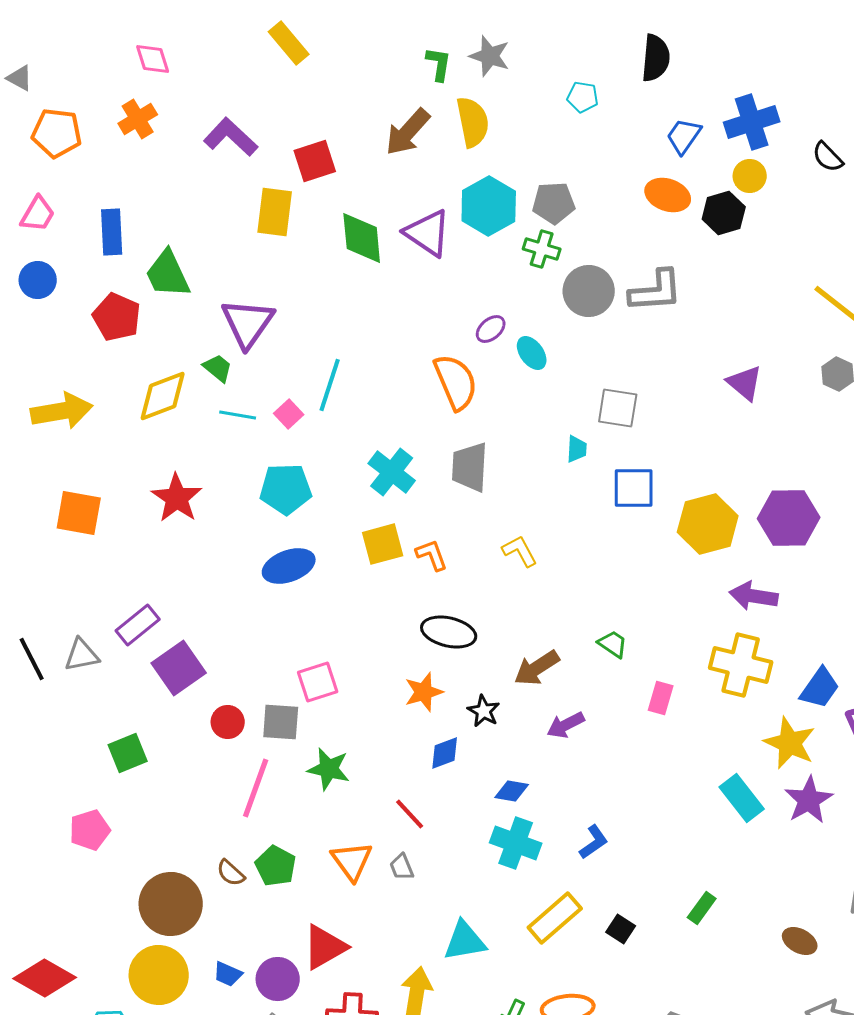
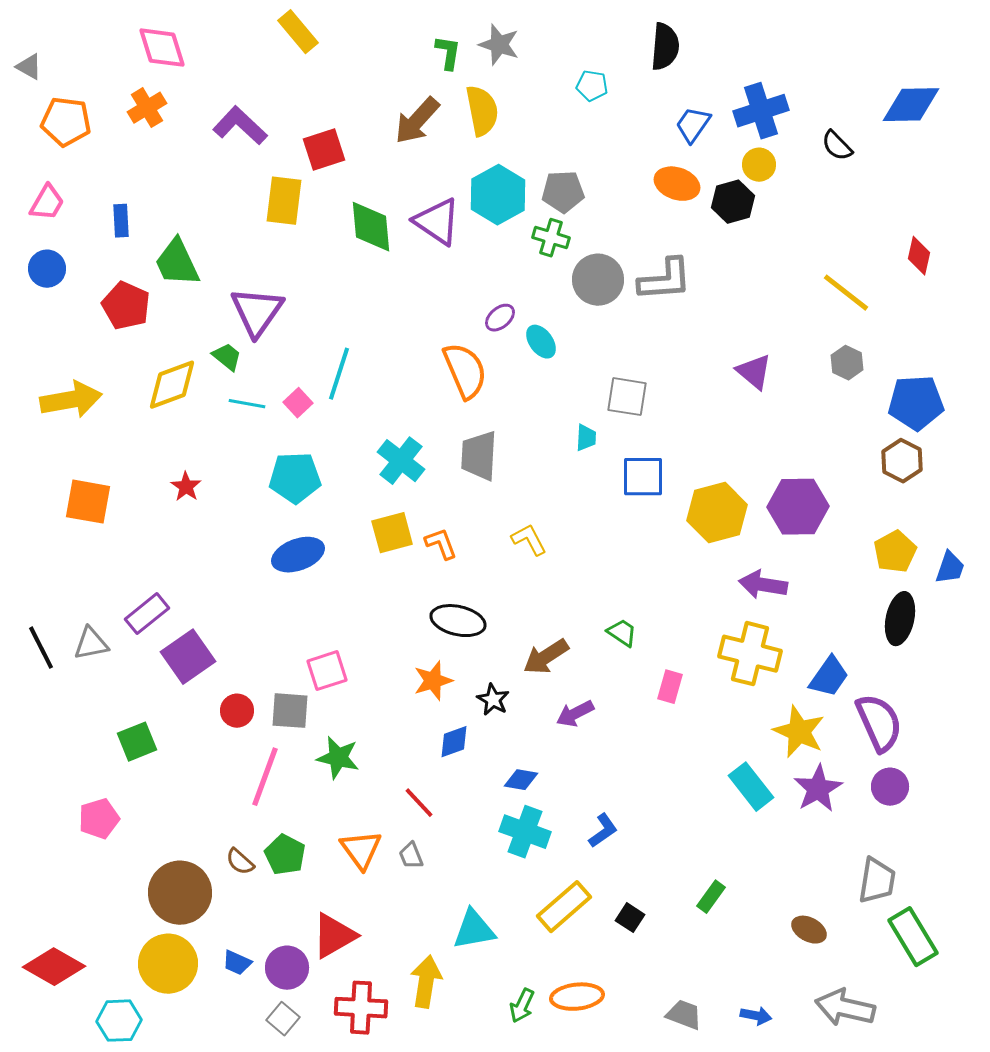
pink diamond: (153, 59) -> (162, 48), size x1.4
blue rectangle: (112, 232) -> (121, 221), size x0.7
red star: (177, 498) -> (186, 487), size x0.6

